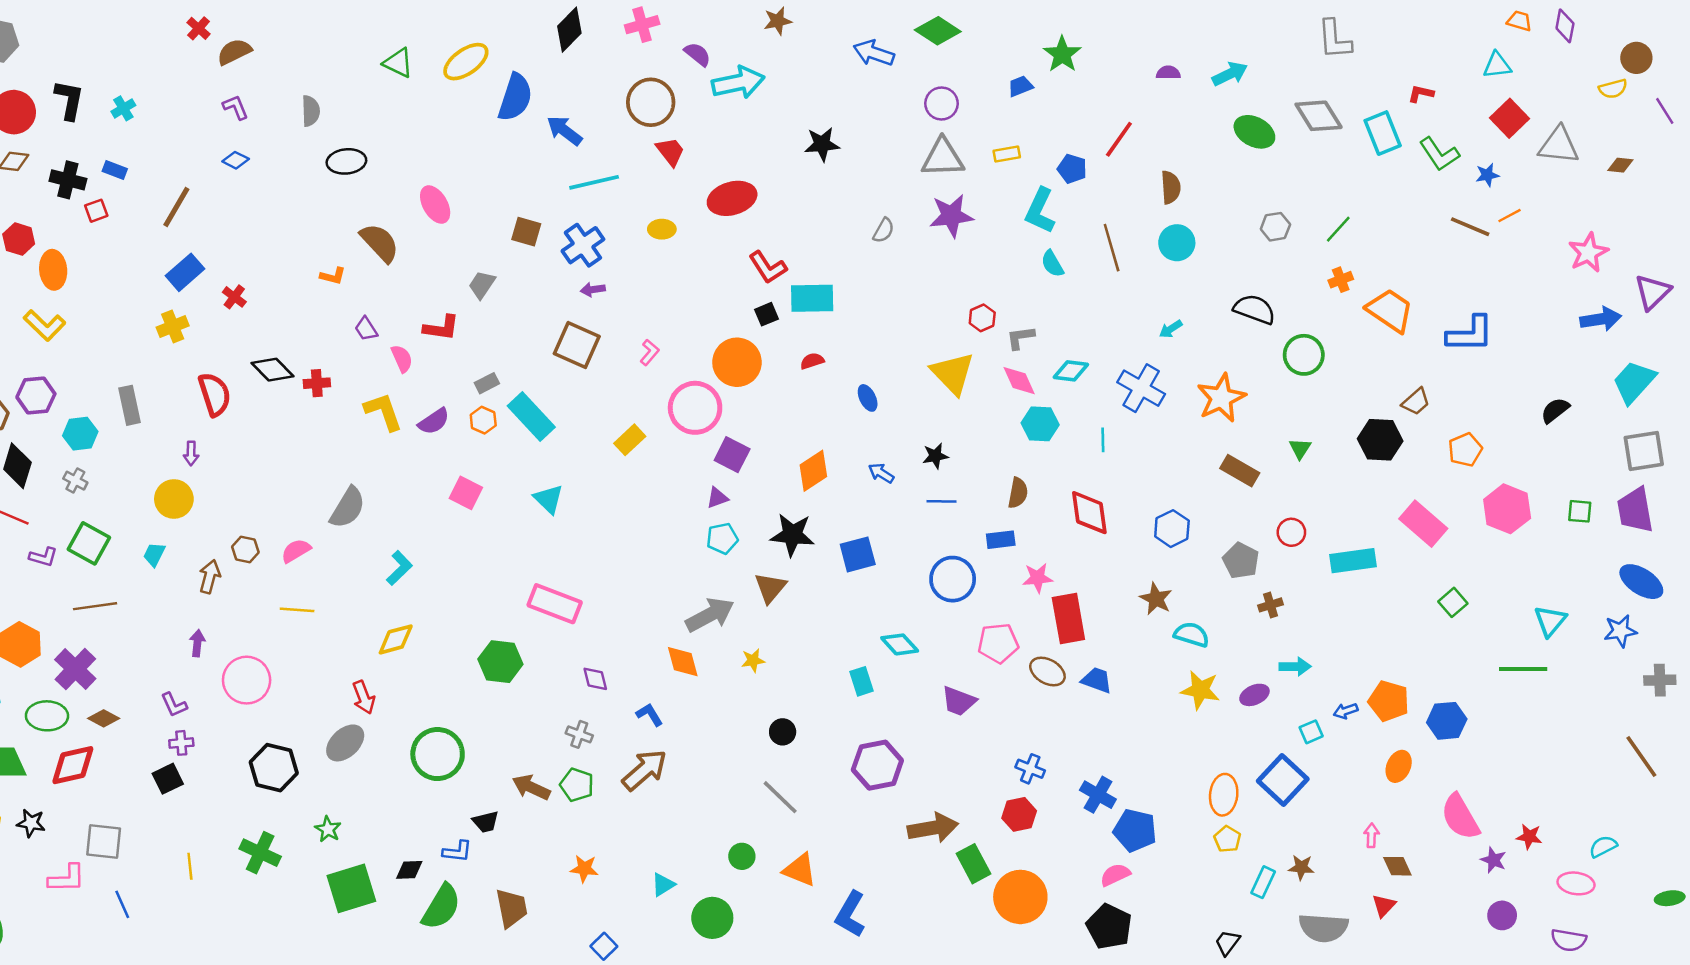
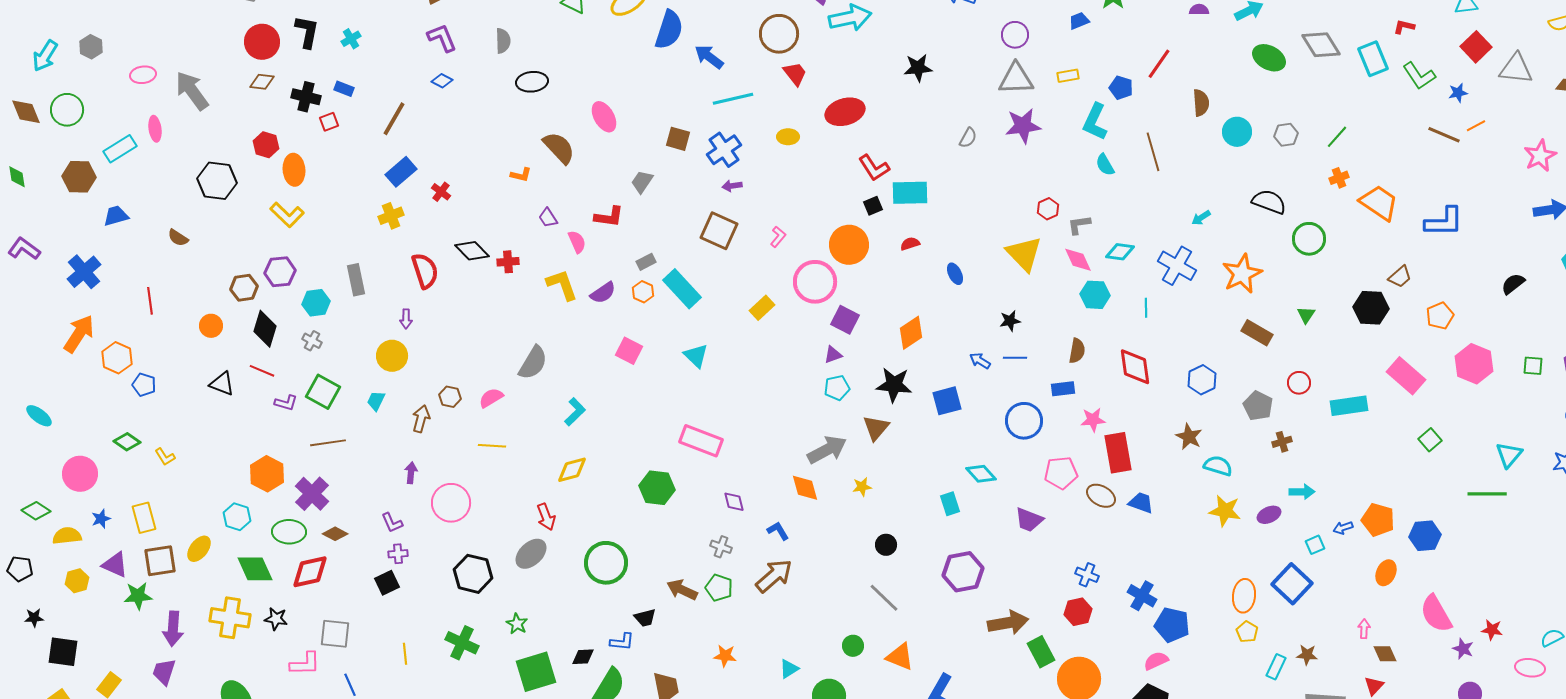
purple L-shape: (236, 107) -> (442, 38), size x1.4
cyan circle: (1177, 243) -> (1237, 132), moved
blue arrow: (881, 473) -> (980, 361), moved

